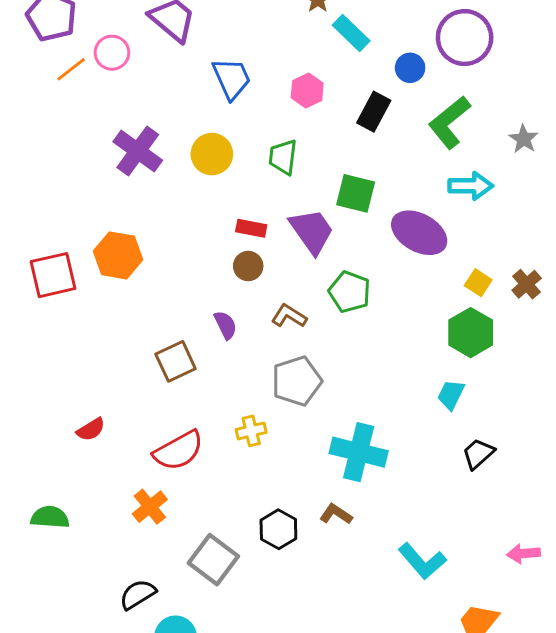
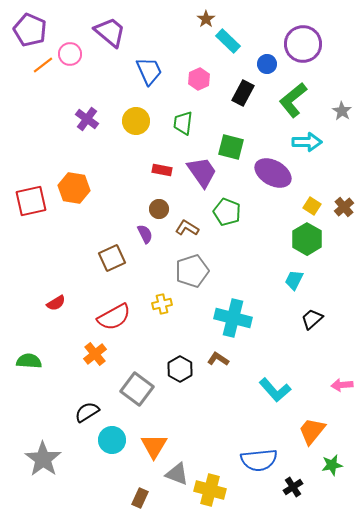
purple cross: (138, 151) -> (87, 119), size x0.7
brown circle: (248, 266) -> (159, 209), moved

